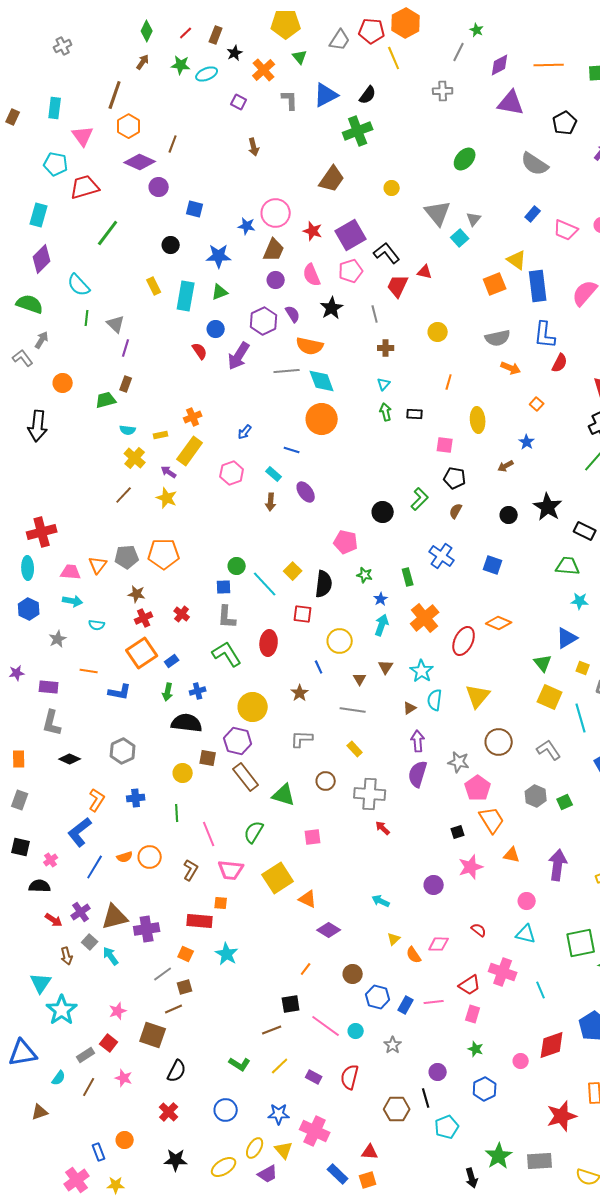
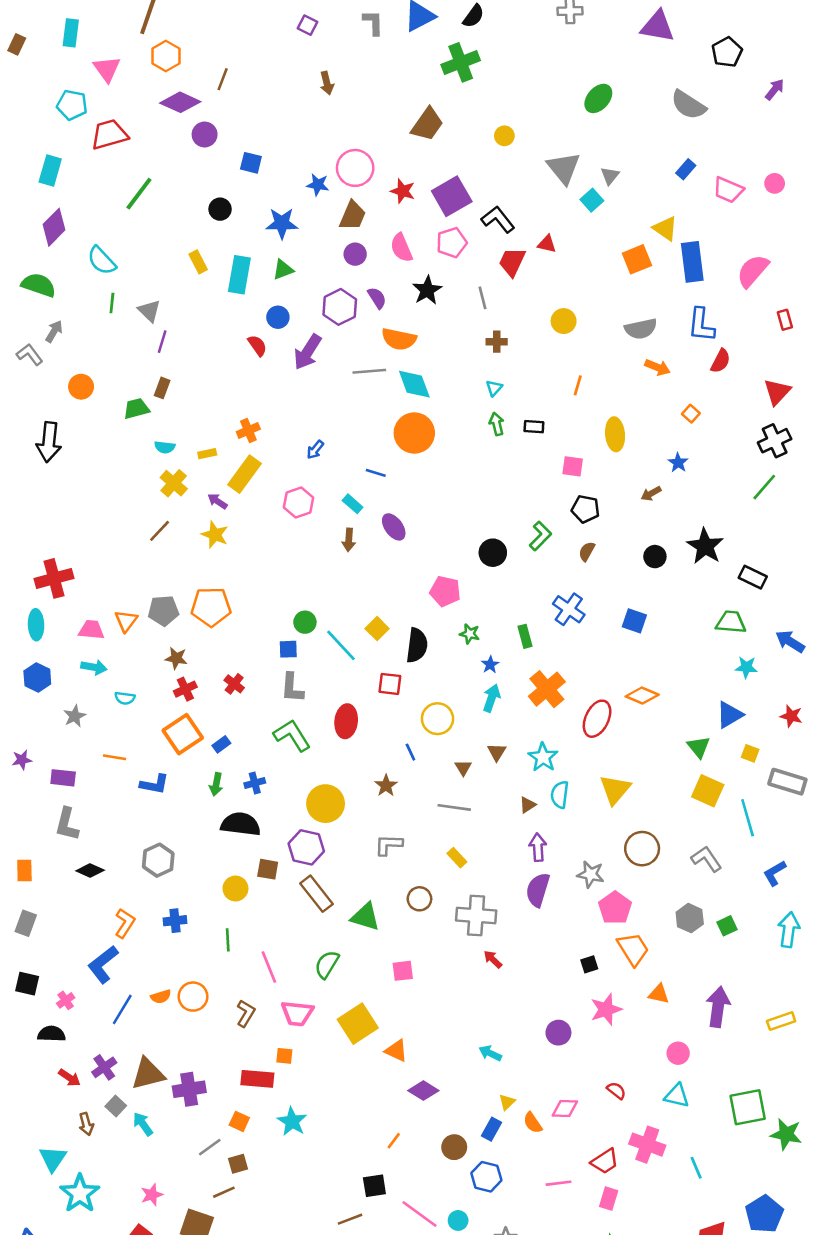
blue rectangle: (406, 1005) -> (492, 1129), moved

